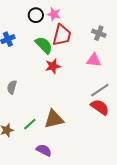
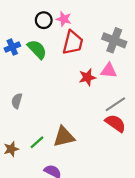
gray cross: (99, 33) -> (114, 40), size x1.5
green semicircle: (44, 45) -> (37, 49), moved
red star: (53, 66) -> (87, 77), moved

